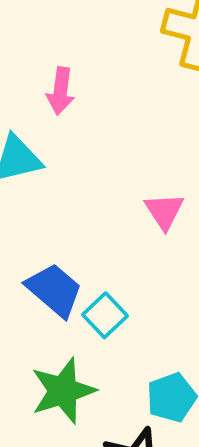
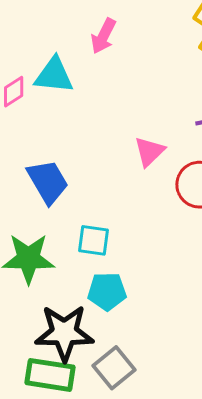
cyan square: (105, 315) -> (93, 240), moved, turned 32

